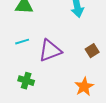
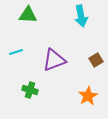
cyan line: (22, 42) -> (16, 52), moved

